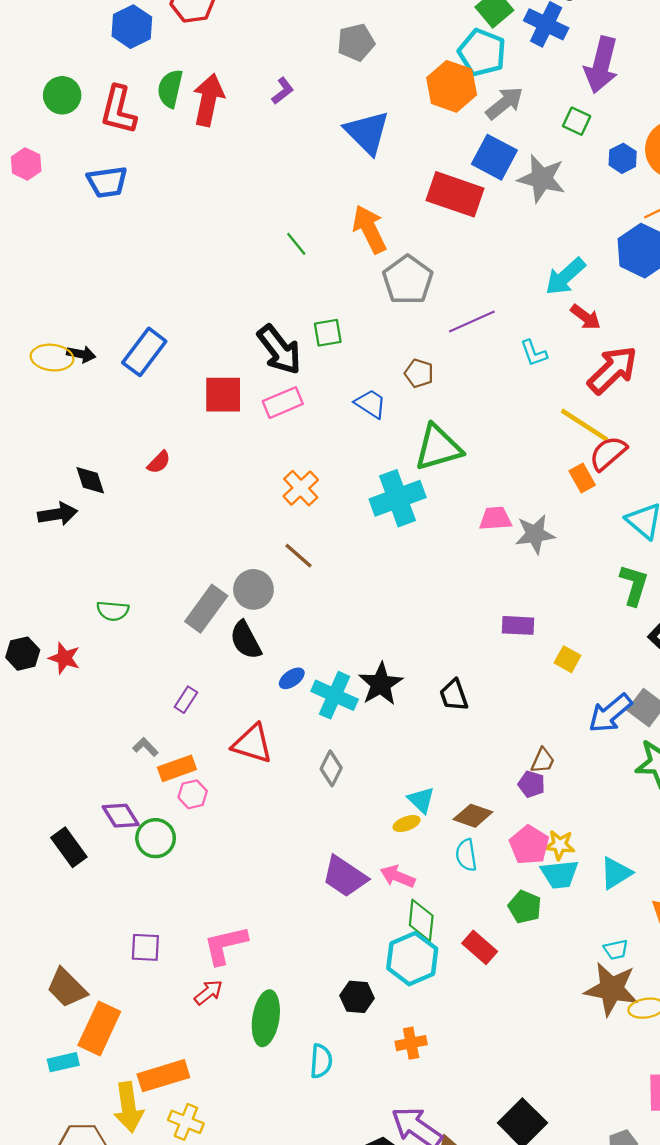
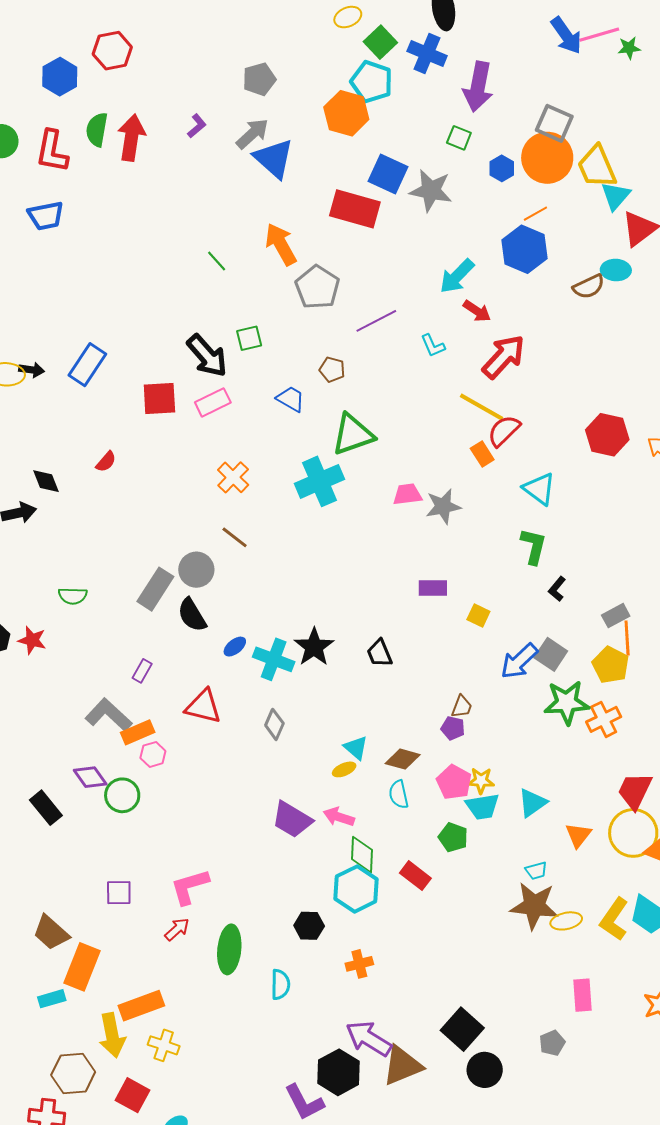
gray arrow: (504, 103) -> (252, 134), moved
gray L-shape: (145, 747) -> (109, 715), size x2.0

